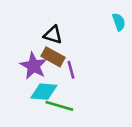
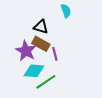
cyan semicircle: (119, 22) -> (66, 11), moved
green line: (59, 106) -> (46, 82), turned -50

